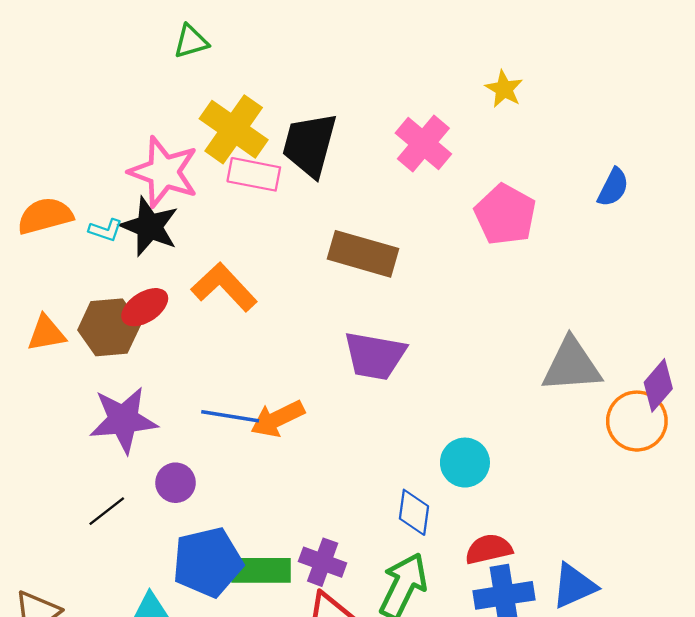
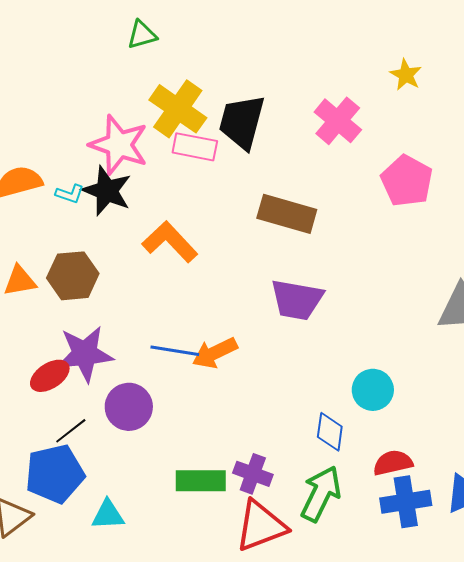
red ellipse: (145, 307) -> (50, 376), moved
purple circle: (176, 483) -> (129, 407), size x1.4
blue pentagon: (208, 562) -> (55, 474), moved

